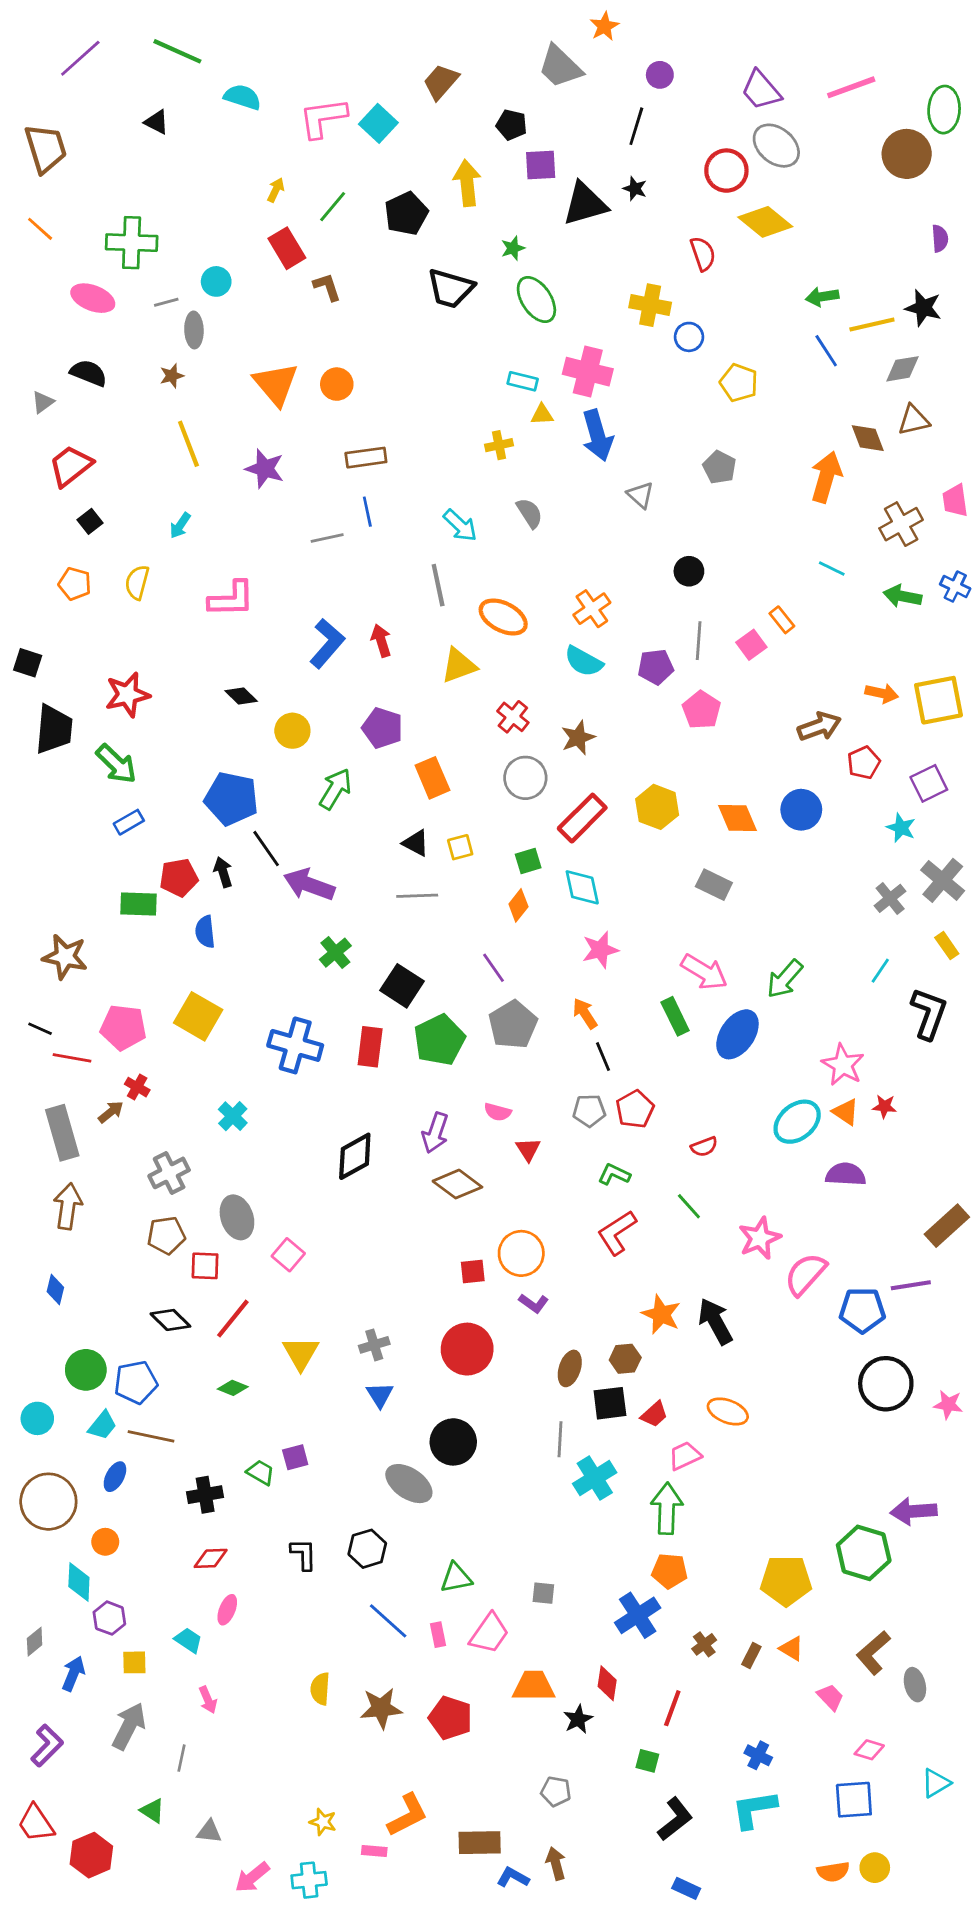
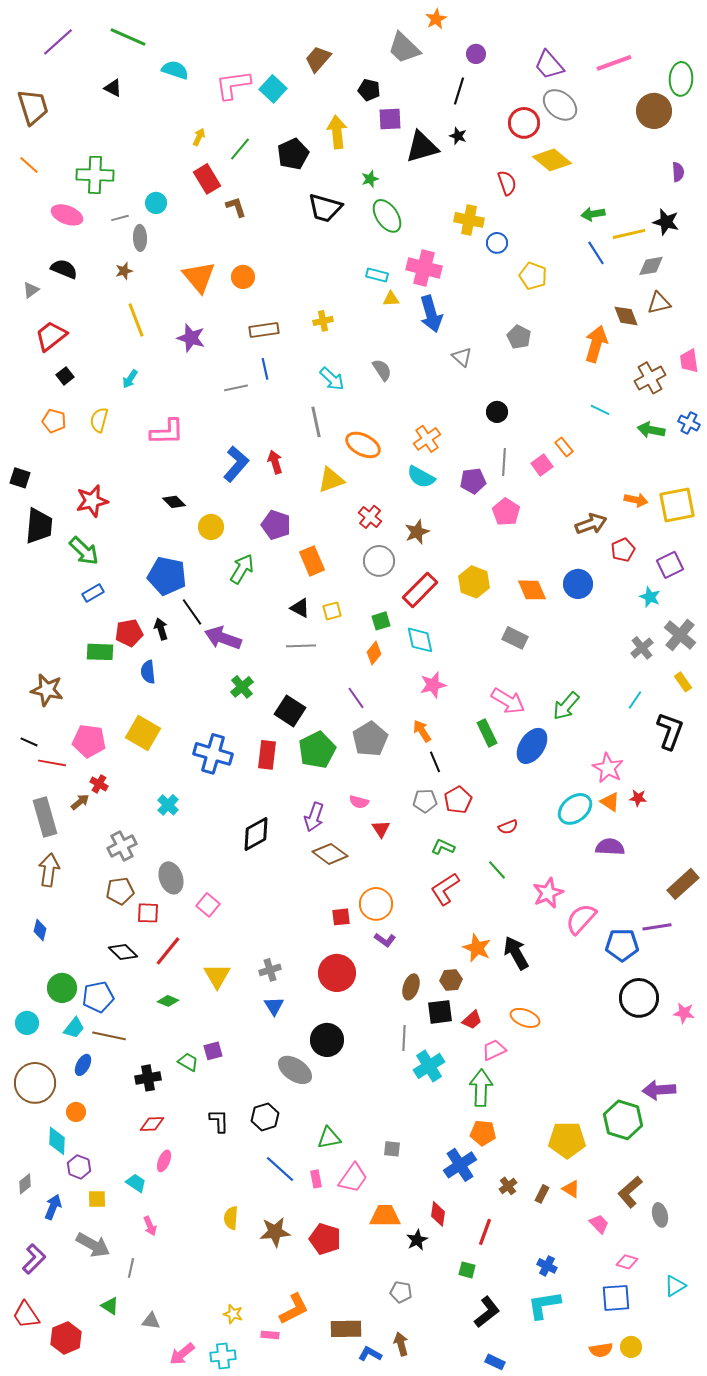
yellow cross: (499, 445) -> (323, 321), moved
gray arrow: (129, 1726) -> (93, 1245), turned 92

